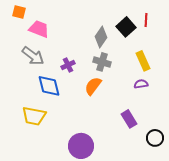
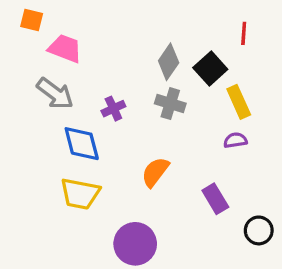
black square: (126, 27) -> (210, 68), moved
orange semicircle: (93, 86) -> (155, 172), moved
yellow trapezoid: (34, 116) -> (80, 194), moved

